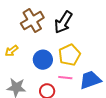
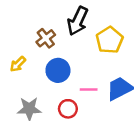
brown cross: (32, 21) -> (46, 38), moved, size x0.7
yellow pentagon: (69, 55) -> (109, 40), moved

